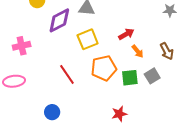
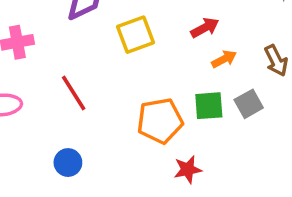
orange arrow: (138, 51) -> (224, 59), turned -80
orange pentagon: (104, 68) -> (160, 121), moved
red line: (67, 74) -> (74, 93), moved

